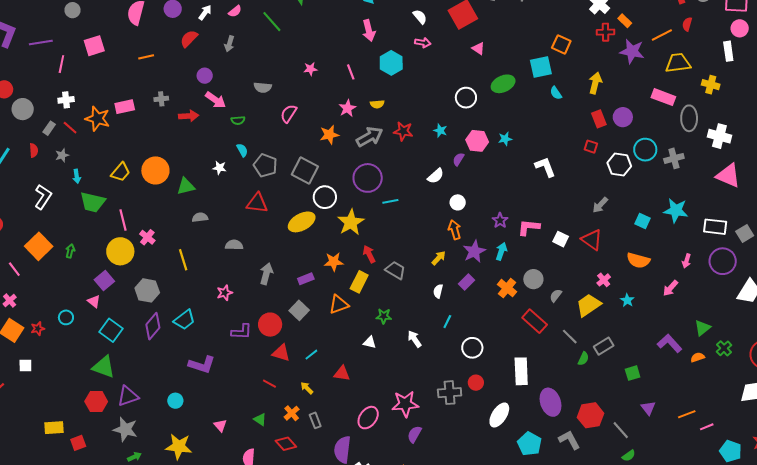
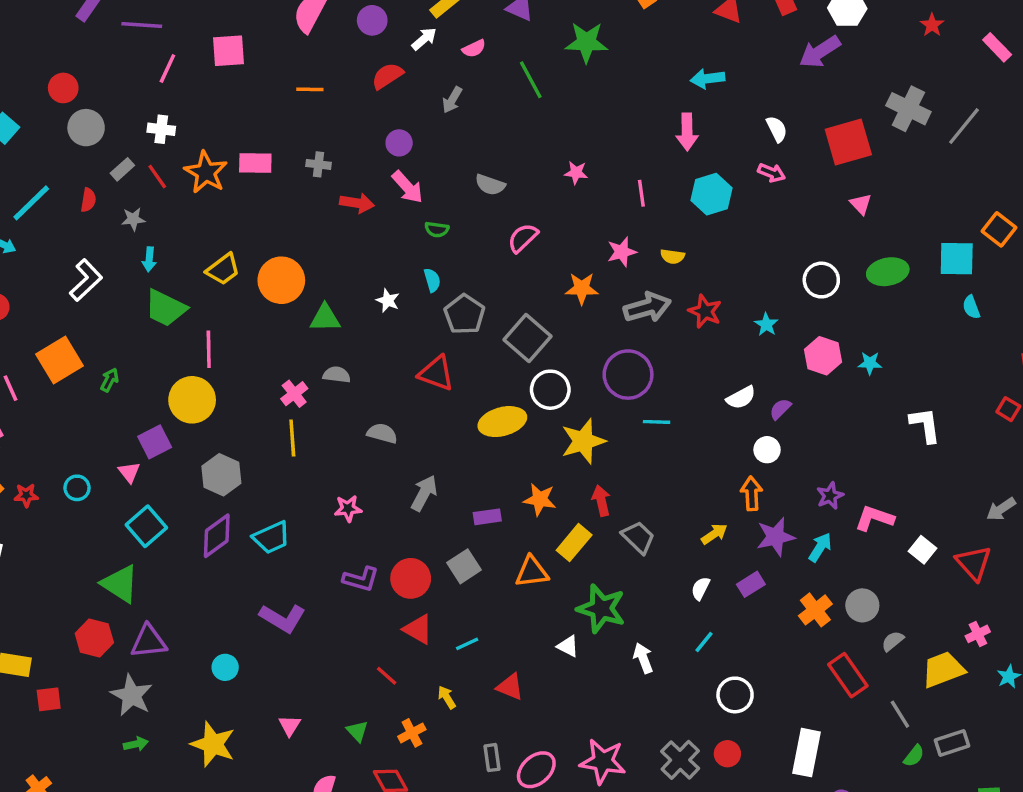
purple semicircle: (458, 159) -> (780, 409), moved
pink cross: (147, 237) -> (294, 394), moved
green star: (384, 316) -> (601, 609), size x1.8
gray cross: (450, 393) -> (680, 760), turned 35
gray rectangle: (315, 420) -> (492, 758), moved

